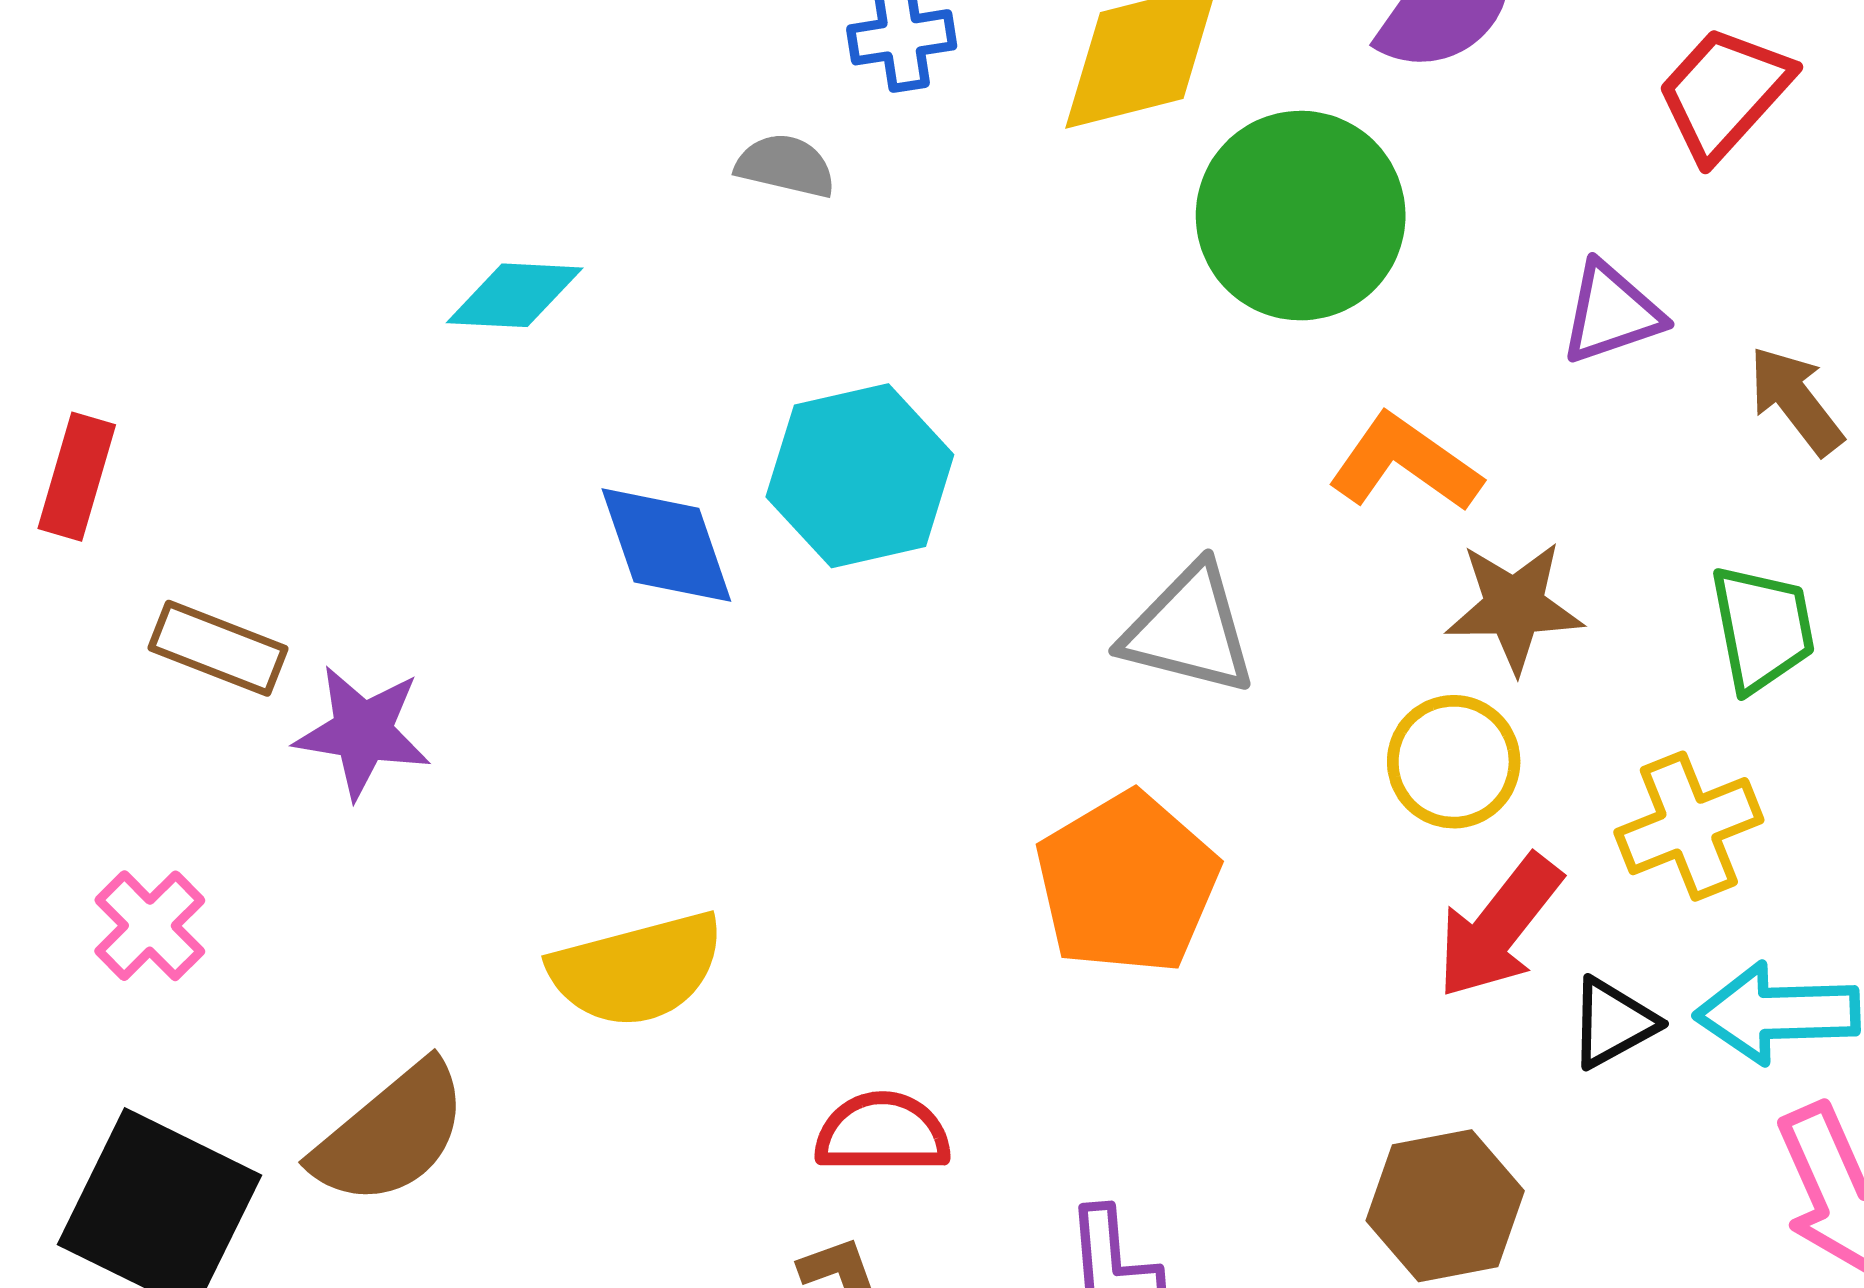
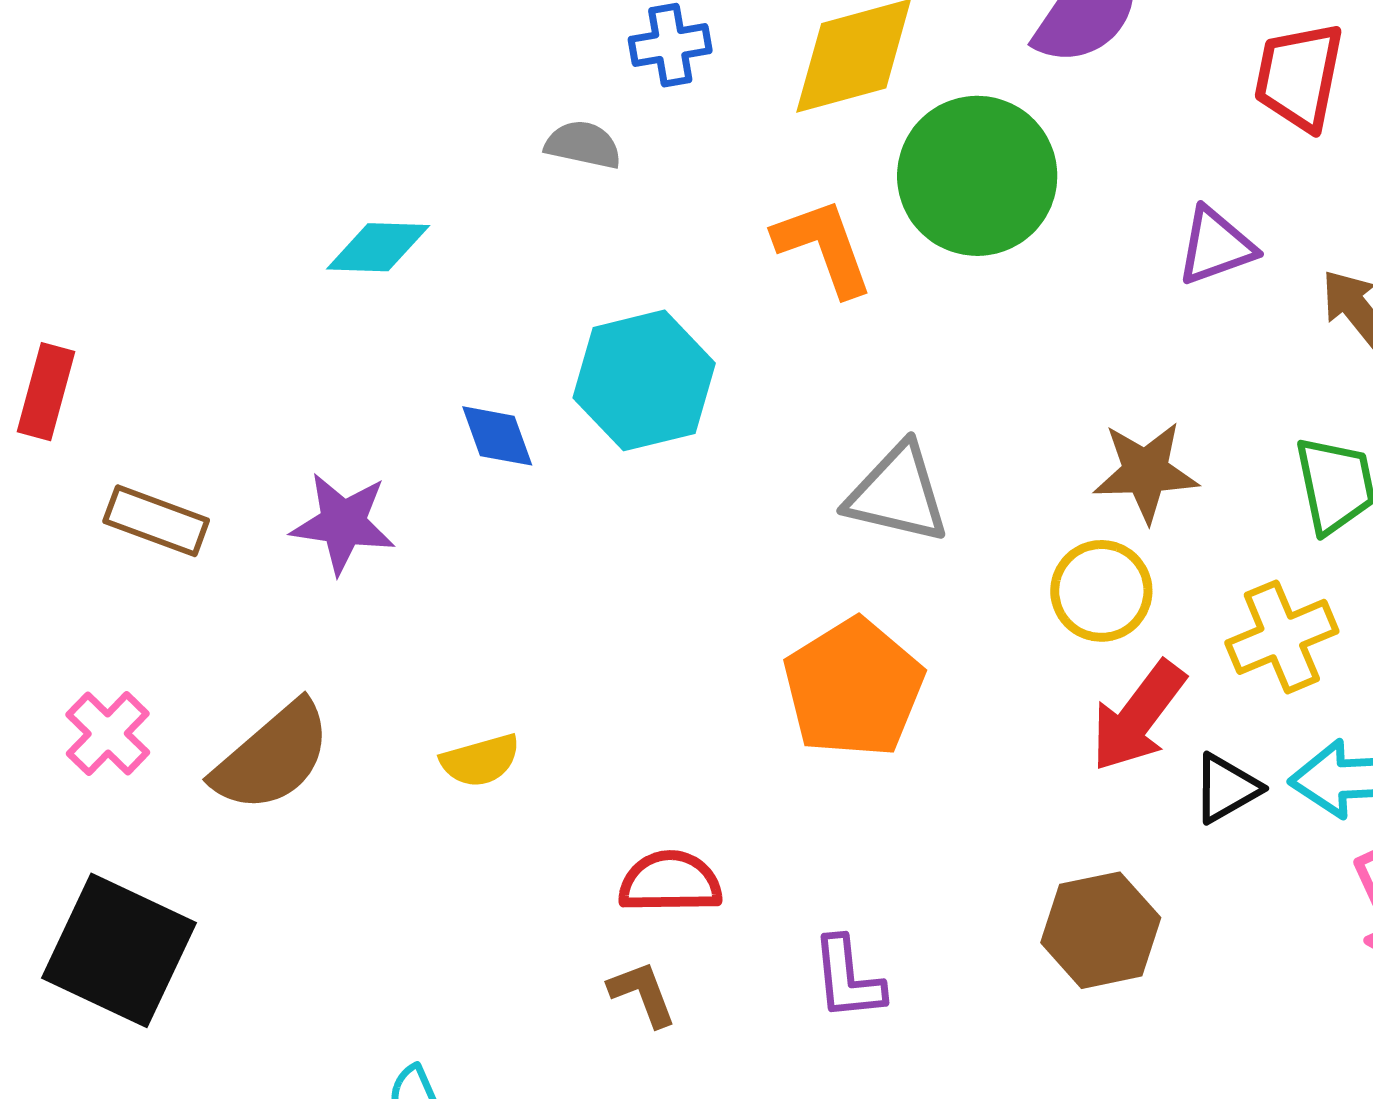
red trapezoid: (1724, 93) -> (1299, 77), turned -30
orange L-shape: (1405, 463) -> (824, 247), moved, turned 36
blue diamond: (666, 545) -> (497, 436), size x0.7
purple star: (363, 732) -> (343, 523), moved
yellow semicircle: (637, 969) -> (480, 760), size x0.6
brown semicircle: (391, 1134) -> (272, 757), moved

